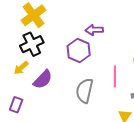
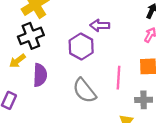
purple semicircle: (43, 79) -> (40, 75), turned -45
gray semicircle: (84, 91) -> (84, 91), turned -55

